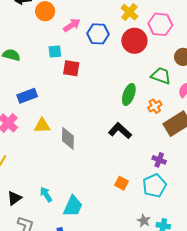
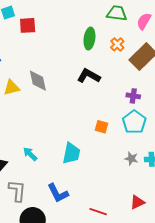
gray diamond: (68, 138) -> (38, 81), moved
cyan trapezoid: (73, 206) -> (71, 153), moved

